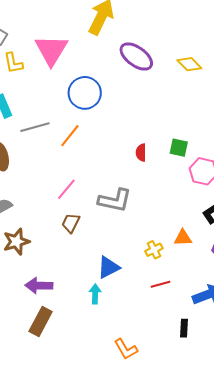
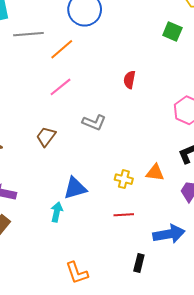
green square: (179, 148) -> (172, 31), moved
pink line: (66, 189) -> (61, 87), moved
gray L-shape: (115, 200) -> (94, 122), size x0.7
yellow cross: (154, 250) -> (124, 179), turned 30

